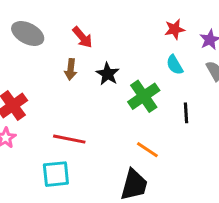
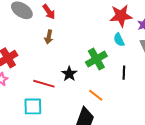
red star: (175, 29) -> (121, 16), size x1.6
red arrow: (82, 37) -> (49, 12), moved
black star: (108, 74) -> (69, 74), moved

